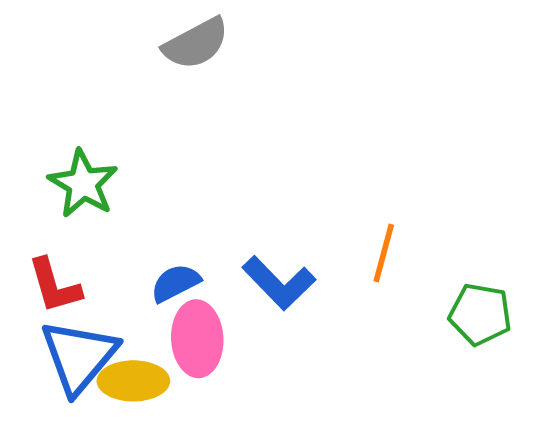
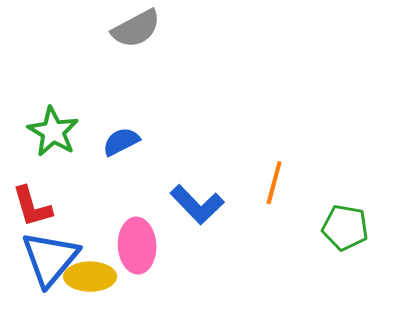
blue semicircle: (175, 283) -> (121, 142), moved

